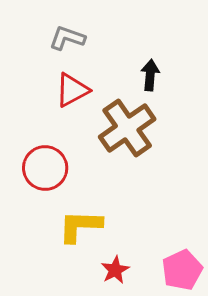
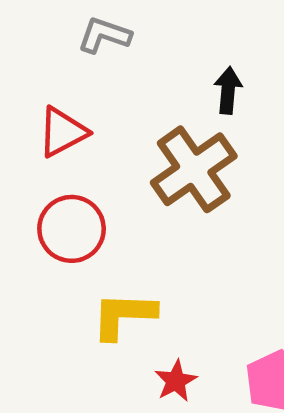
red triangle: (72, 90) -> (63, 132), moved

